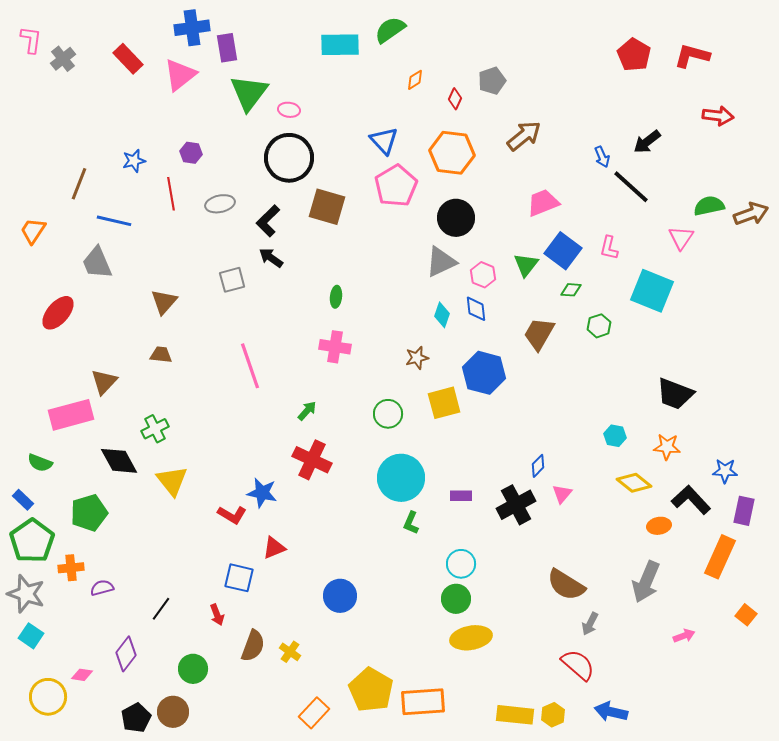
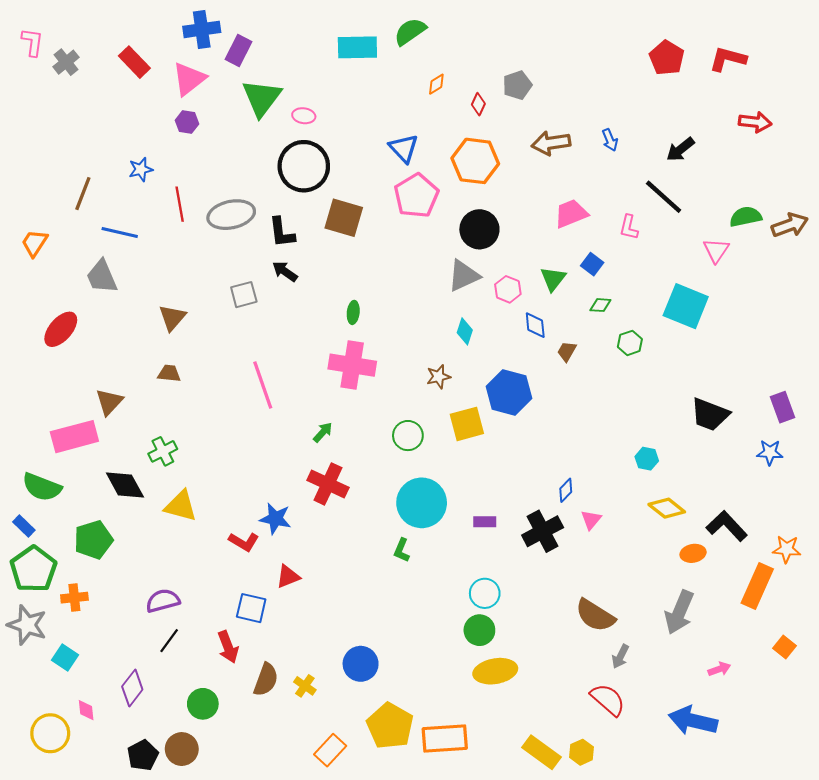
purple rectangle: (227, 48) -> (239, 50), turned 36
brown arrow: (524, 136) -> (551, 143), turned -150
purple hexagon: (191, 153) -> (187, 122), moved
blue arrow: (602, 157) -> (610, 140), moved
gray ellipse: (220, 204) -> (231, 215), size x1.5
black L-shape: (268, 221) -> (282, 232), turned -52
pink L-shape: (609, 248) -> (629, 227), moved
blue square: (563, 251) -> (592, 264), size x0.6
blue diamond: (476, 309) -> (535, 325), moved
brown trapezoid: (539, 334) -> (567, 351), size x0.6
pink cross: (335, 347) -> (352, 365), size x1.4
orange star: (667, 447) -> (787, 549), moved
green semicircle: (40, 463) -> (42, 487), size x1.5
blue star: (725, 471) -> (770, 452), moved
yellow triangle: (172, 481) -> (181, 506), turned -36
purple rectangle: (744, 511) -> (782, 407), moved, turned -32
green L-shape: (411, 523) -> (402, 550), moved
purple semicircle: (102, 588) -> (163, 601), moved, size x1.4
blue circle: (340, 596) -> (361, 664), moved
red arrow: (217, 615) -> (228, 647), size x1.4
cyan square: (31, 636) -> (65, 658), moved
pink diamond: (82, 675) -> (86, 710), turned 75
blue arrow: (611, 712) -> (693, 721), moved, size x1.4
yellow rectangle: (515, 715) -> (542, 752), turned 30

